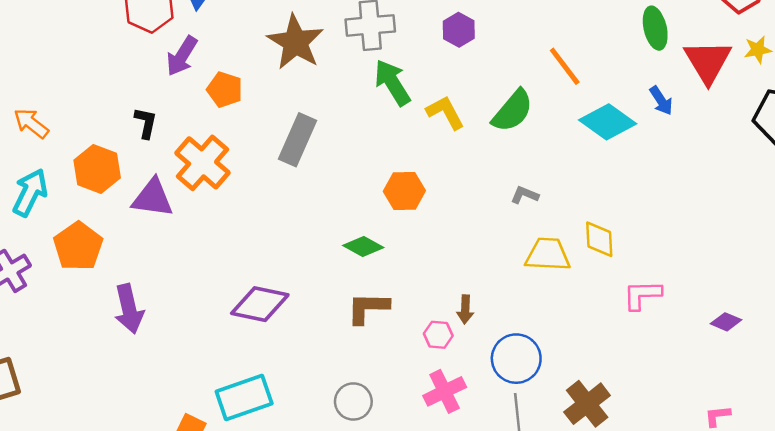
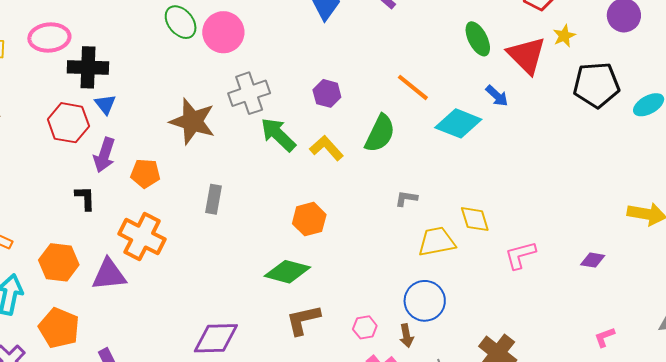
purple hexagon: (459, 30) -> (327, 93), moved
black L-shape: (146, 123) -> (85, 198), moved
gray rectangle: (298, 140) -> (214, 199), size x0.7
green diamond: (363, 247) -> (287, 272), size x1.4
brown arrow: (465, 309) -> (406, 336), moved
blue circle: (516, 359) -> (425, 301), moved

